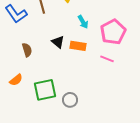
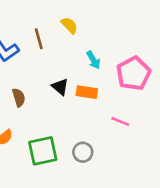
pink line: (107, 59) -> (120, 121), moved
gray circle: (70, 100) -> (83, 152), moved

